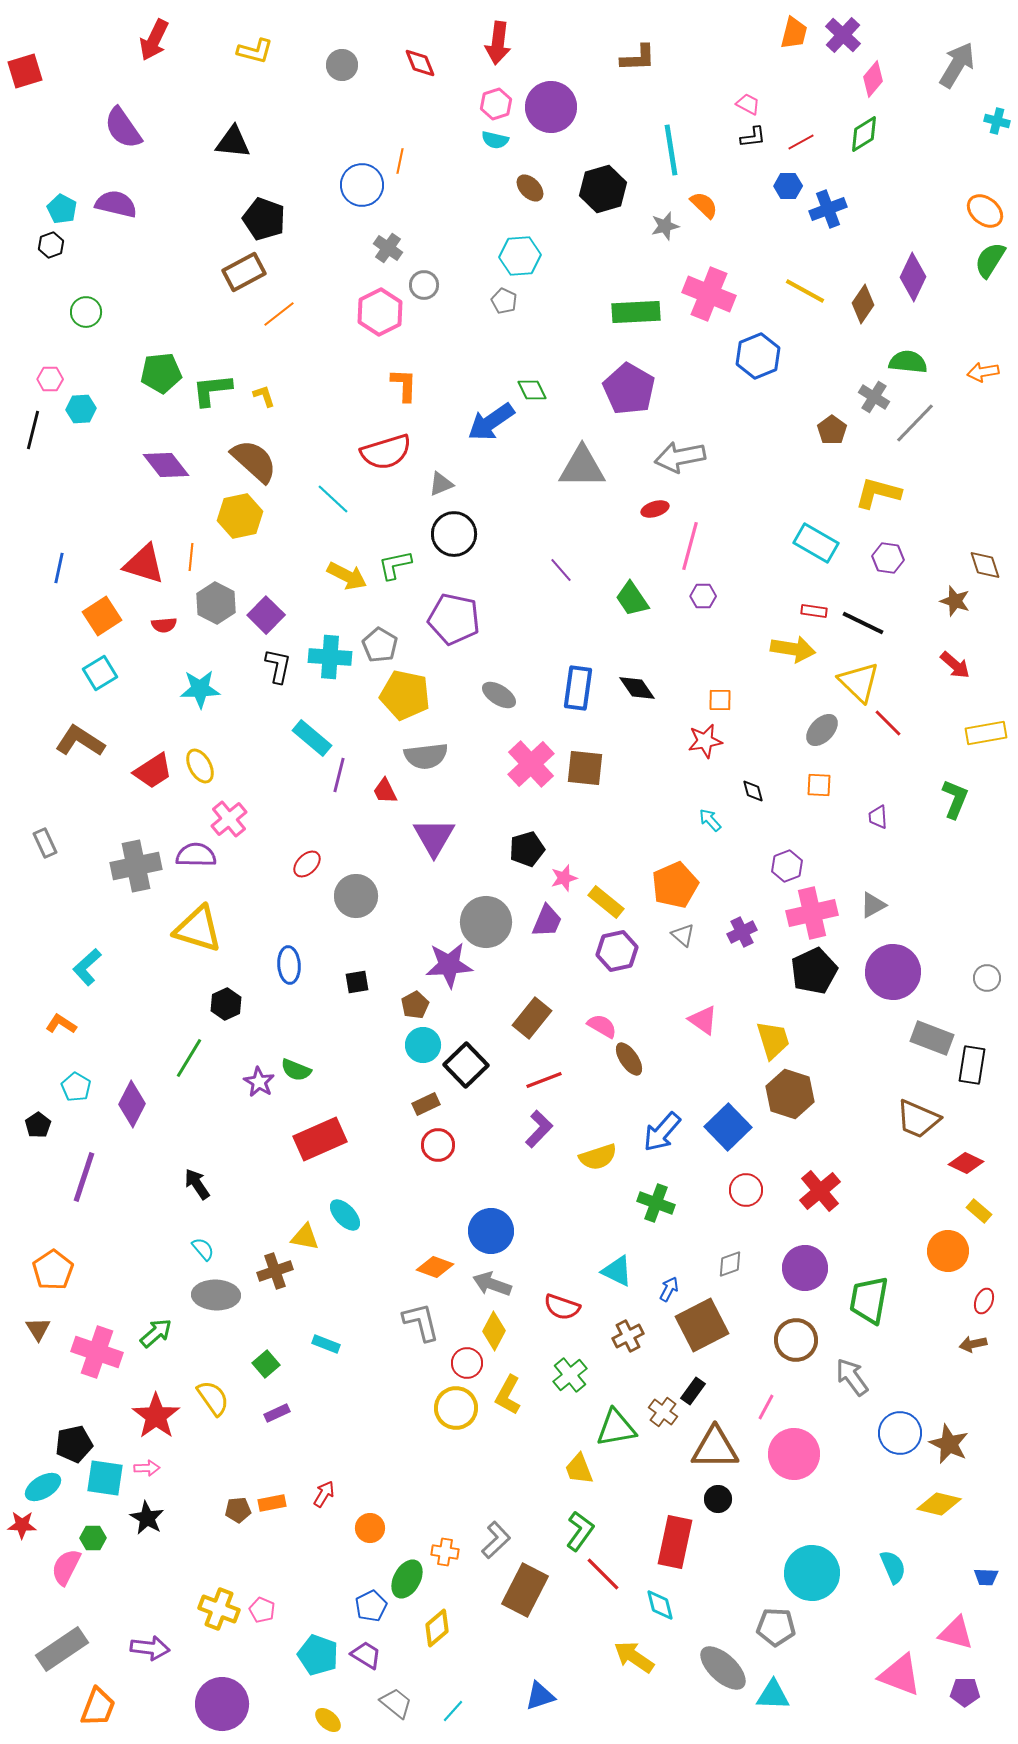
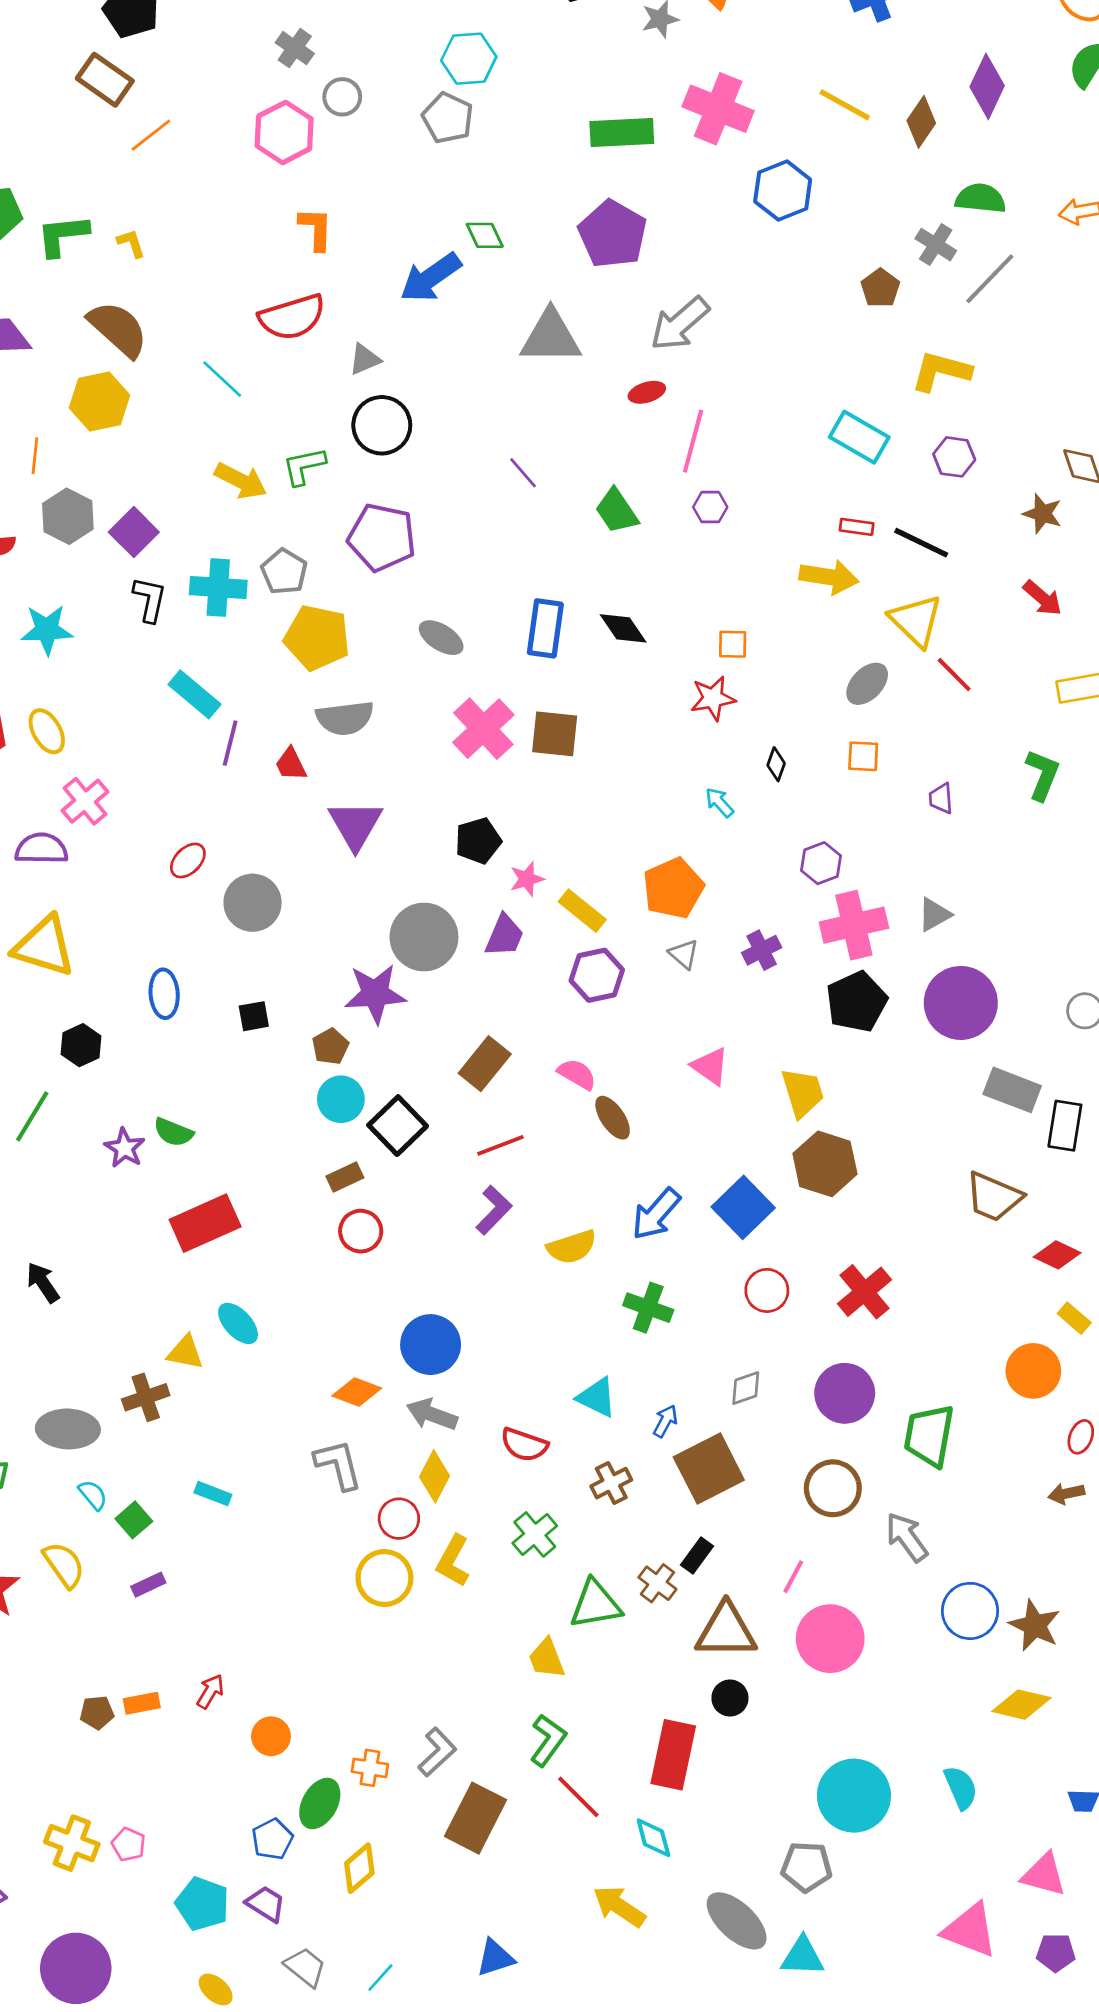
brown rectangle: (244, 272) -> (105, 80), turned 63
gray pentagon: (504, 301) -> (448, 118), size x1.5
gray arrow: (680, 457) -> (680, 324), turned -30
black diamond: (753, 791) -> (776, 764), turned 35
cyan semicircle: (203, 1249) -> (93, 1495), moved

